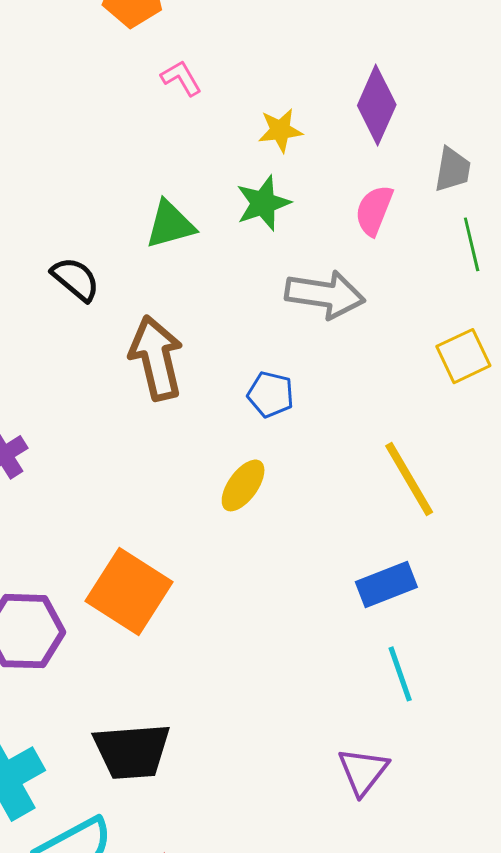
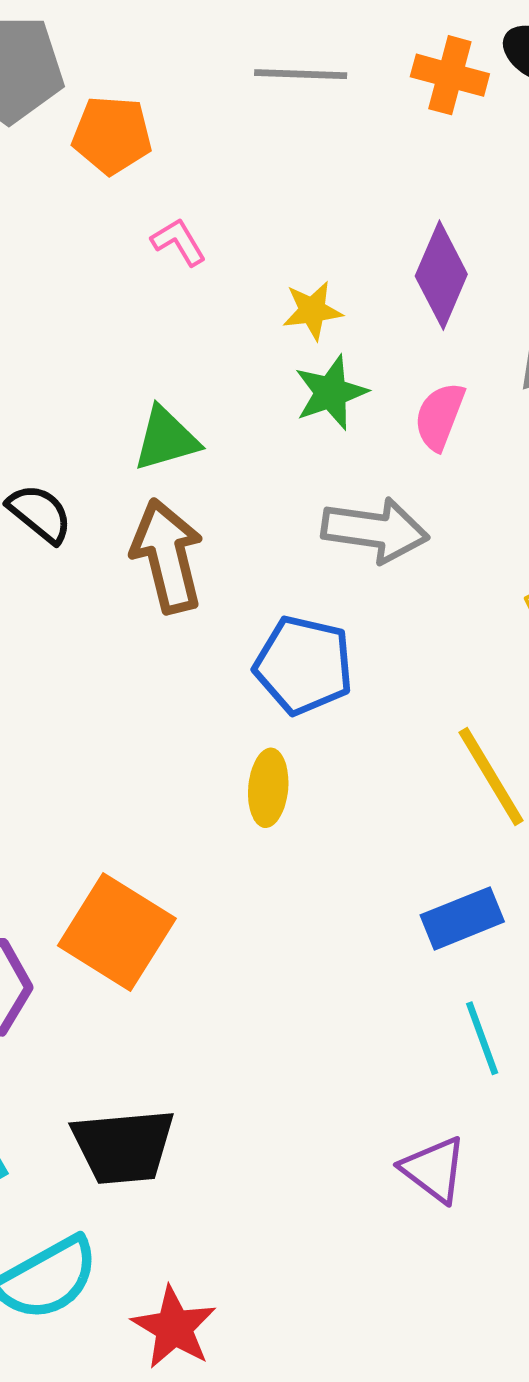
green star: (263, 203) -> (331, 393), moved
brown arrow: (156, 358) -> (167, 556), moved
blue pentagon: (271, 394) -> (304, 665), size x1.6
yellow ellipse: (243, 485) -> (268, 788), turned -30
purple triangle: (363, 771) -> (434, 1169), turned -30

